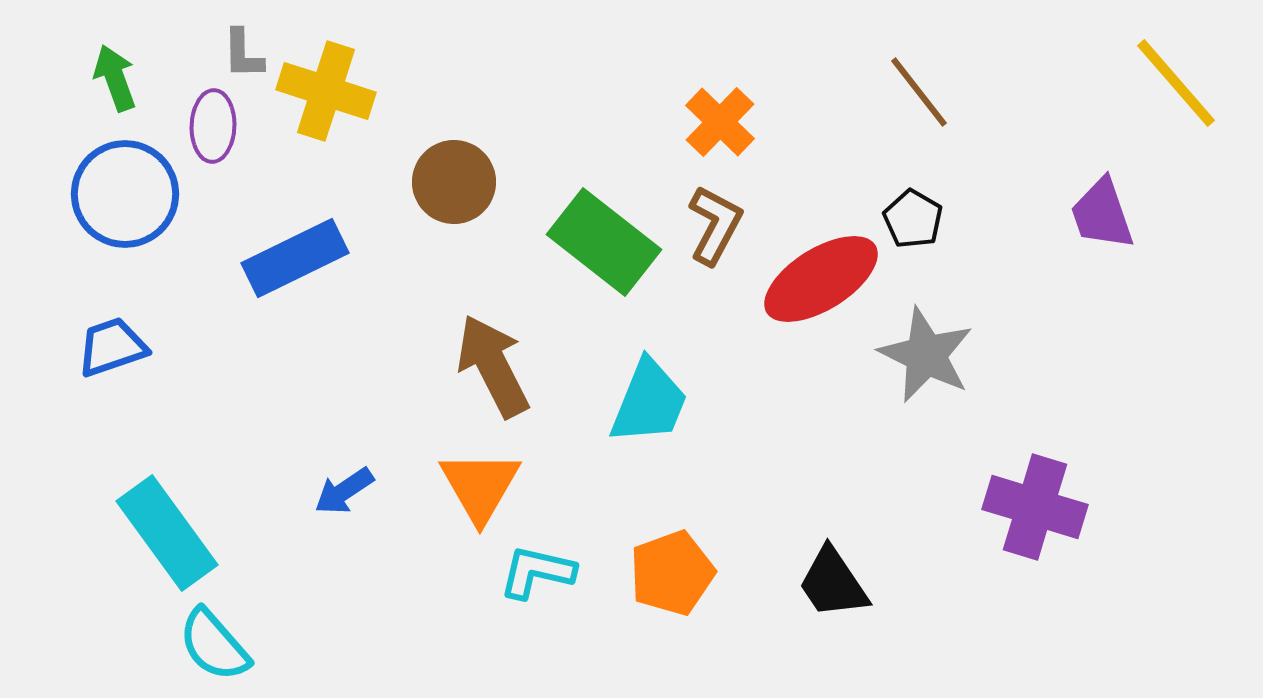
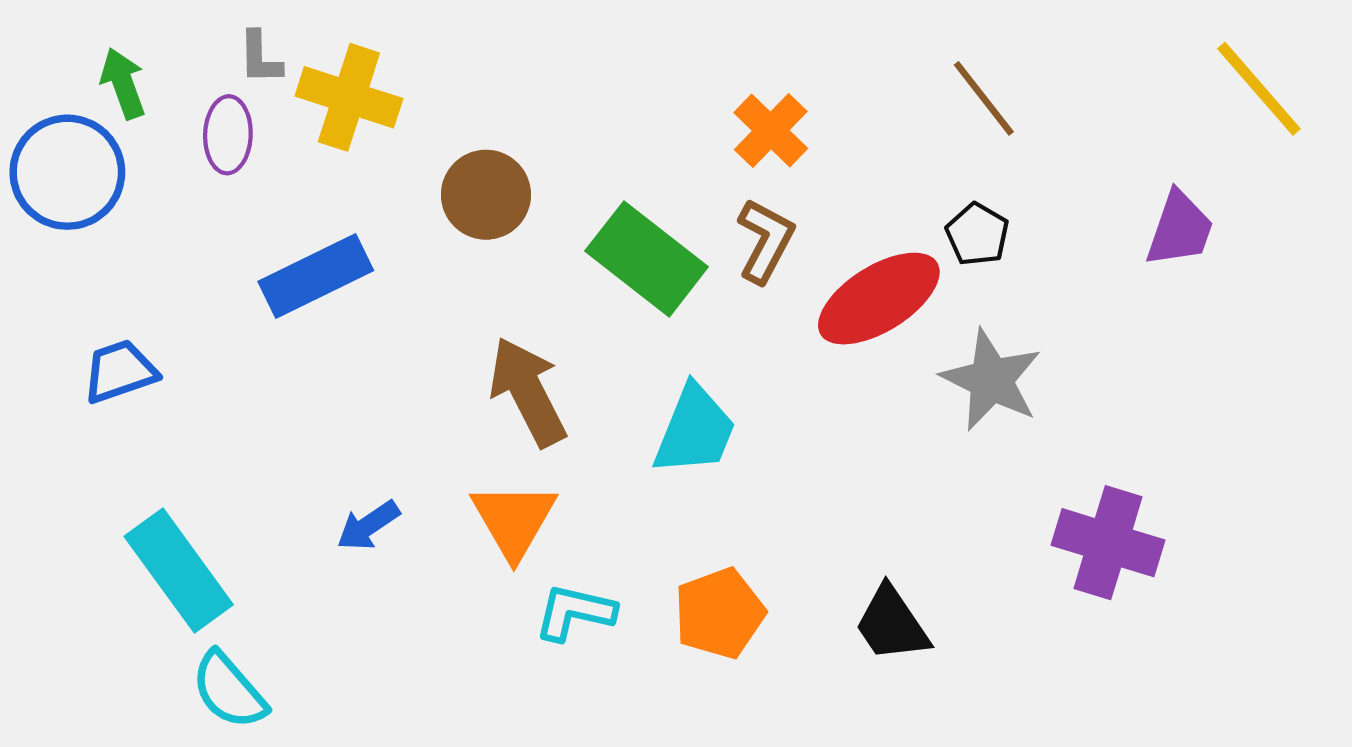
blue circle: (125, 194) -> (67, 172), moved
purple trapezoid: (1102, 214) -> (1180, 229), turned -142

